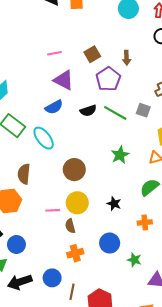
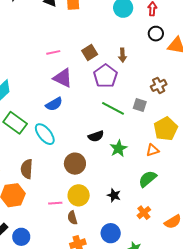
black semicircle: (88, 111) -> (96, 136), moved
orange cross: (145, 222) -> (144, 213), turned -32

